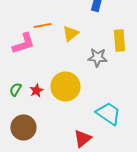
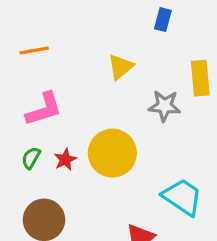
orange line: (42, 25) -> (34, 50), moved
pink L-shape: (23, 43) -> (44, 109), moved

